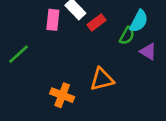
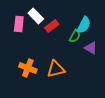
orange cross: (62, 95) -> (28, 68), moved

